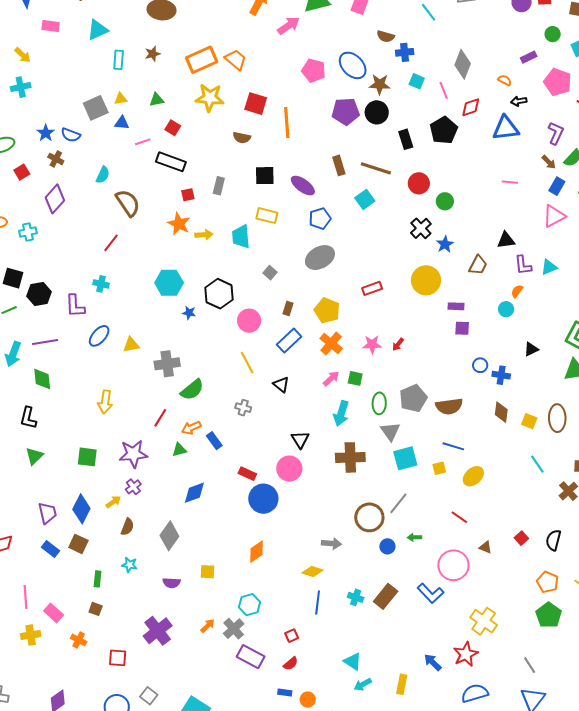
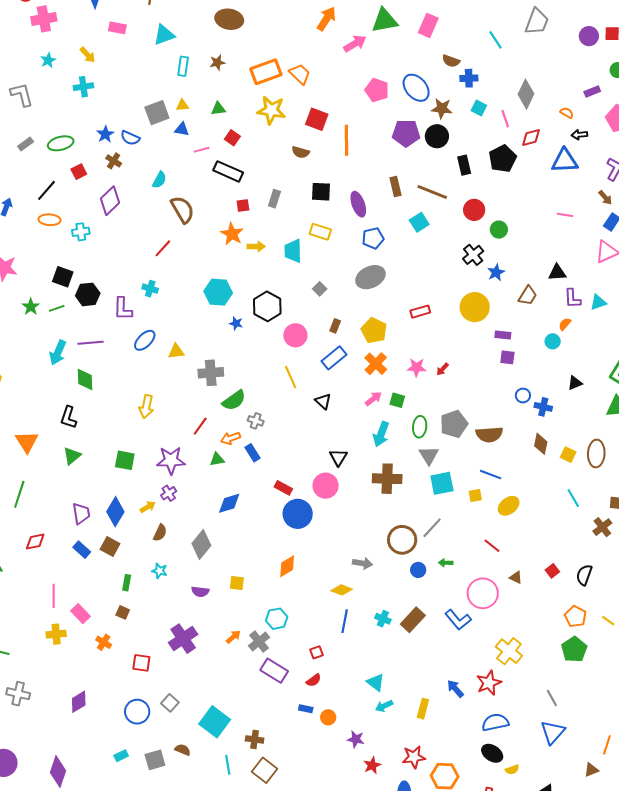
purple ellipse: (303, 186) -> (358, 204), turned 30
gray cross: (243, 408) -> (256, 421), moved

